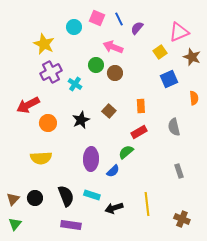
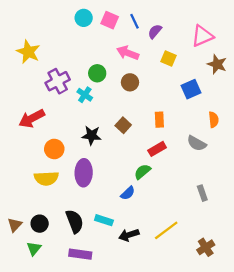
cyan circle: (74, 27) -> (84, 18), moved
yellow star: (44, 44) -> (28, 52), moved
yellow square: (160, 52) -> (168, 59), moved, turned -32
green circle: (96, 65) -> (97, 73), moved
orange semicircle: (194, 98) -> (214, 120), moved
black star: (81, 120) -> (92, 135), turned 30
orange circle: (48, 123) -> (54, 149), moved
gray semicircle: (174, 127) -> (197, 143), turned -48
purple ellipse: (91, 159) -> (84, 173), moved
yellow line: (147, 204) -> (166, 230), turned 60
brown cross: (182, 219) -> (206, 247), turned 35
green triangle: (15, 224) -> (34, 248), moved

